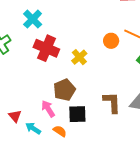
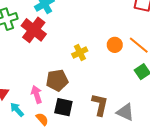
red cross: (46, 48) -> (34, 30), moved

